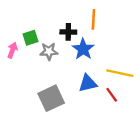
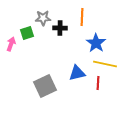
blue star: (83, 49) -> (96, 43), moved
gray star: (49, 51) -> (43, 18), moved
red line: (112, 95) -> (98, 83), turned 40

